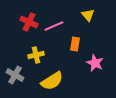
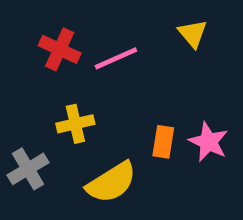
orange rectangle: (75, 44) -> (163, 142), moved
gray cross: (15, 75) -> (28, 169), turned 30

